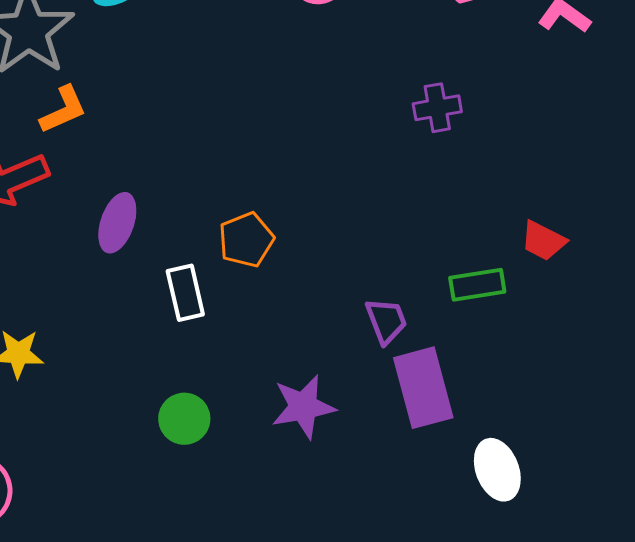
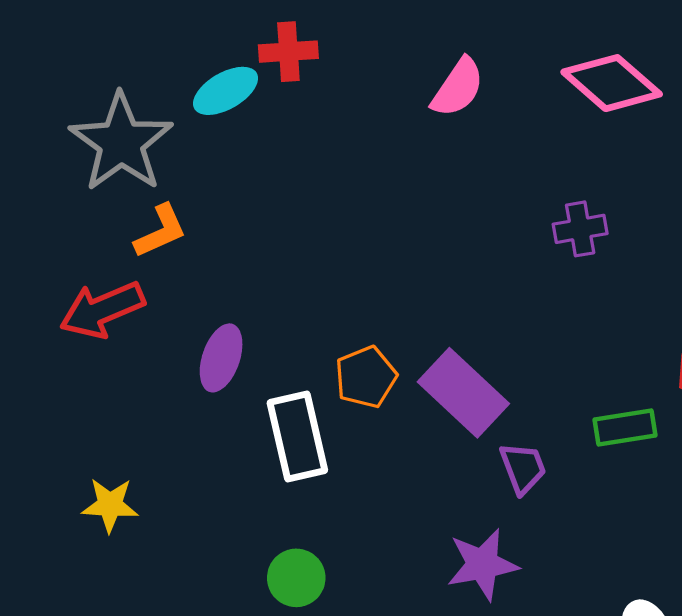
white rectangle: (185, 293) -> (297, 436), size x1.4
purple rectangle: (423, 388) -> (463, 393), moved, turned -32
purple star: (303, 407) -> (483, 564), moved

